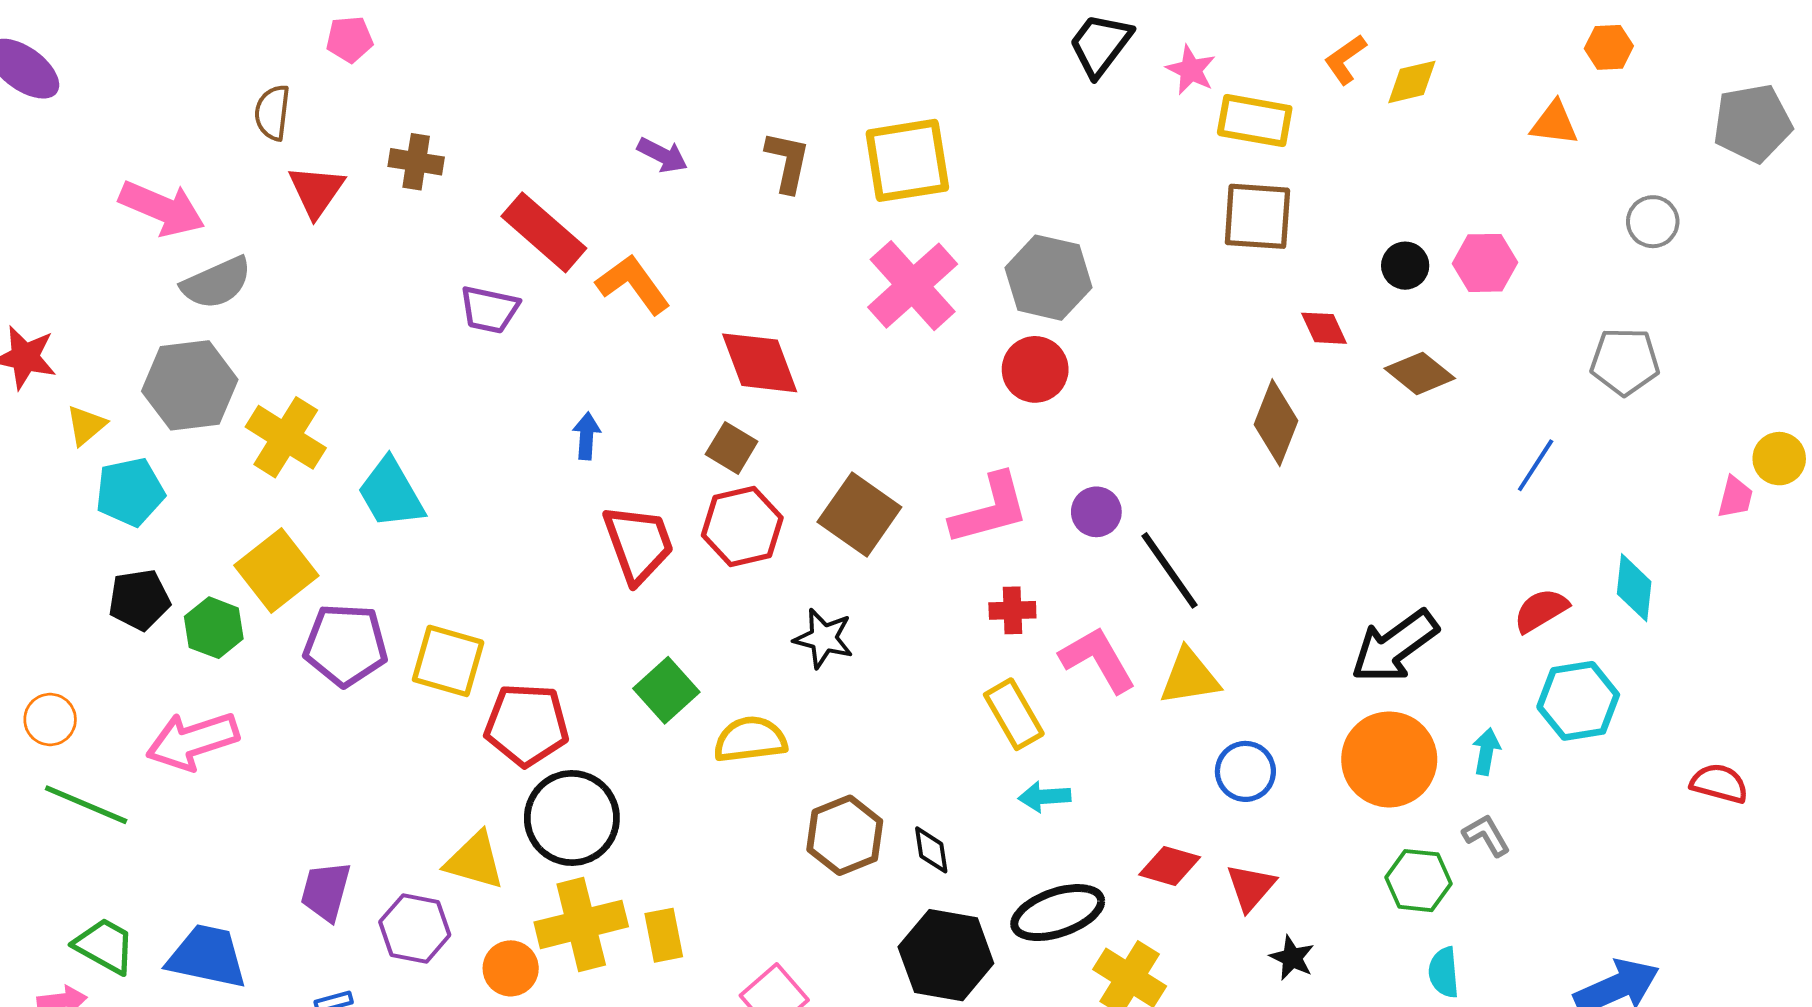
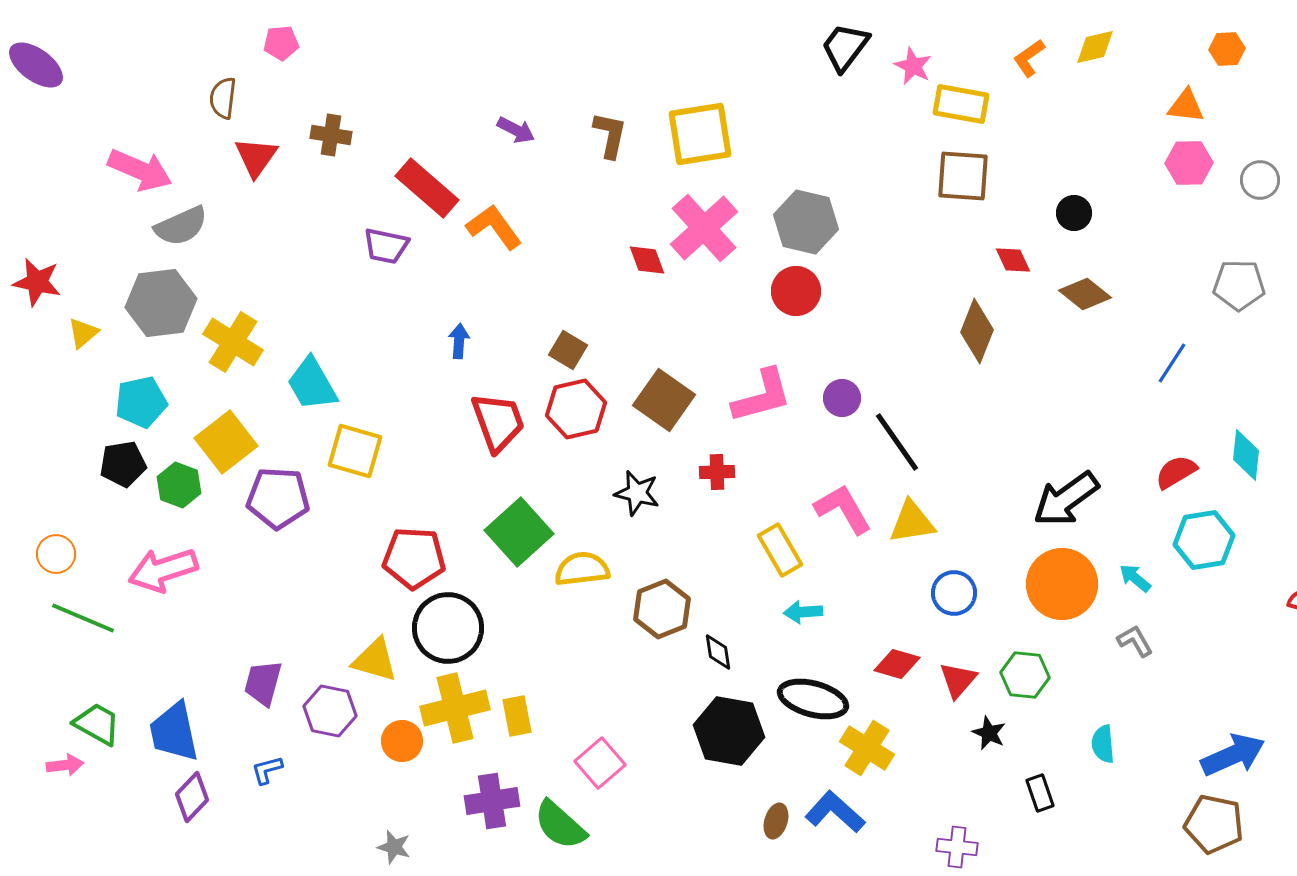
yellow diamond: (1412, 82) -> (1095, 47), moved
pink hexagon: (1485, 263) -> (1189, 163), moved
red diamond: (760, 363) -> (647, 260), moved, size x0.6
cyan pentagon: (130, 492) -> (141, 402), moved
red cross: (1012, 610) -> (717, 472), moved
yellow square: (448, 661) -> (355, 451), moved
green square: (666, 690) -> (519, 532), size x1.4
cyan arrow: (1486, 751) -> (1135, 578), turned -60
brown hexagon: (845, 835) -> (662, 609), moved
green hexagon: (1418, 881) -> (1025, 675), moved
black ellipse: (1058, 913) -> (813, 699), turned 34
blue trapezoid: (207, 956) -> (174, 732), turned -114

